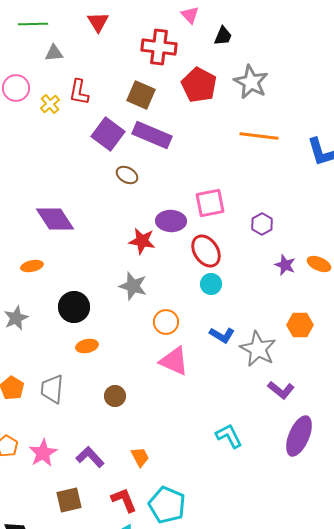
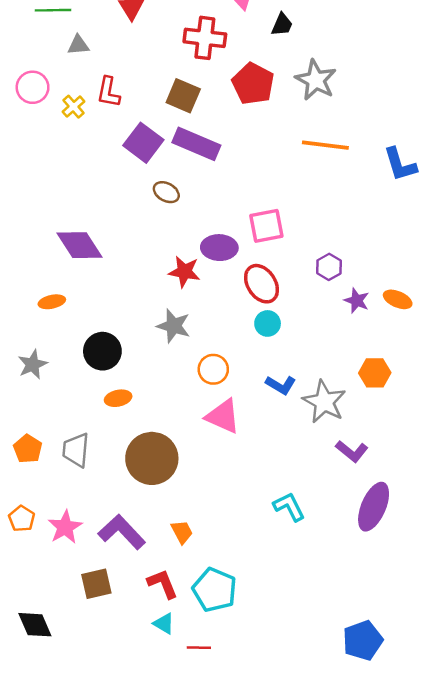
purple hexagon: (262, 224) -> (329, 267), moved
brown circle: (115, 396) -> (152, 458), size x2.0
purple L-shape: (90, 457) -> (122, 532), size x1.4

